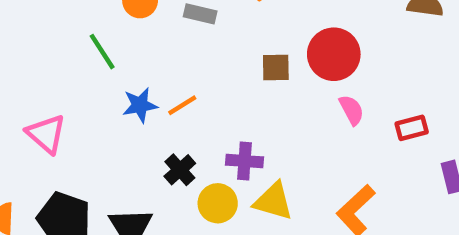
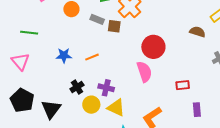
green line: (102, 52) -> (29, 33), moved, turned -60
brown square: (276, 67) -> (114, 26), moved
orange line: (182, 105) -> (92, 57), moved
pink semicircle: (352, 110) -> (144, 72), moved, size x1.5

